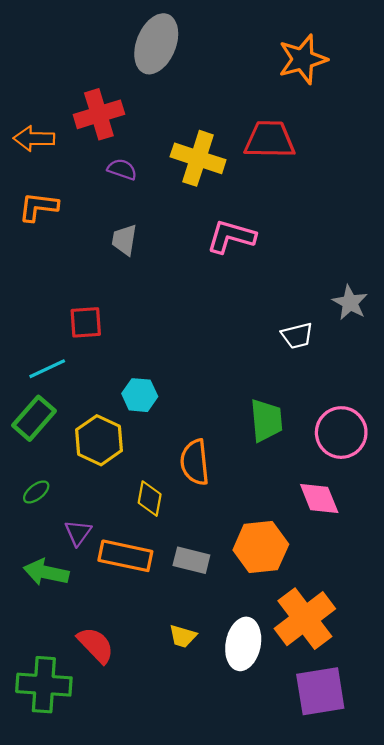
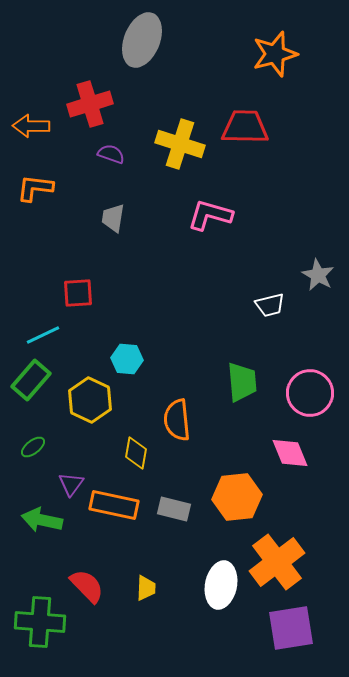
yellow trapezoid: (183, 636) -> (146, 588), moved, turned -104

